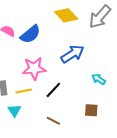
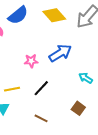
blue semicircle: (30, 34) -> (18, 15), moved
pink star: (34, 68) -> (31, 61), moved, size x0.6
brown square: (91, 110) -> (78, 108), turned 32

